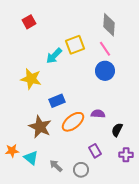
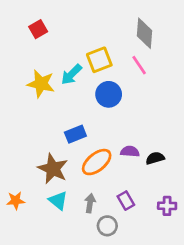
blue circle: (105, 71) -> (109, 94), moved
yellow star: (31, 79) -> (41, 84), moved
black semicircle: (117, 130) -> (155, 158), moved, turned 48
cyan triangle: (31, 158) -> (58, 201), moved
gray arrow: (56, 166) -> (90, 203), moved, turned 56

